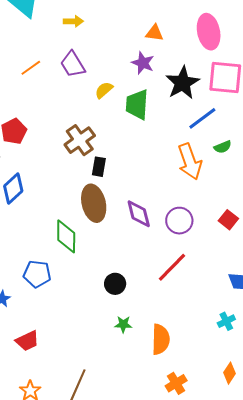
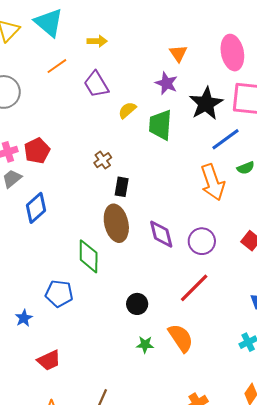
orange triangle: (155, 33) -> (178, 53), turned 48
orange line: (31, 68) -> (57, 66), moved
brown cross: (80, 140) -> (103, 160), size x0.6
orange semicircle: (161, 339) -> (181, 338), moved, turned -36

